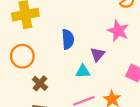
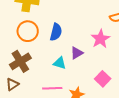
orange circle: (22, 56) -> (28, 31), moved
brown cross: (40, 83) -> (20, 61), size x1.5

